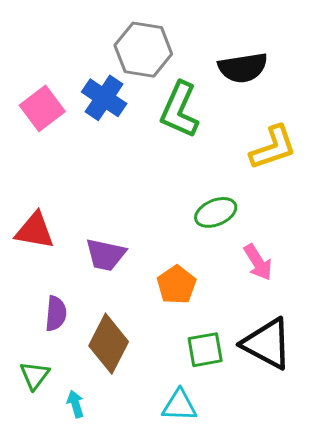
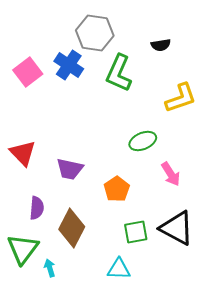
black semicircle: (243, 68) -> (161, 45), size x0.6
red triangle: (35, 231) -> (23, 153), turned 36
green triangle: (35, 375) -> (23, 249), size x1.6

